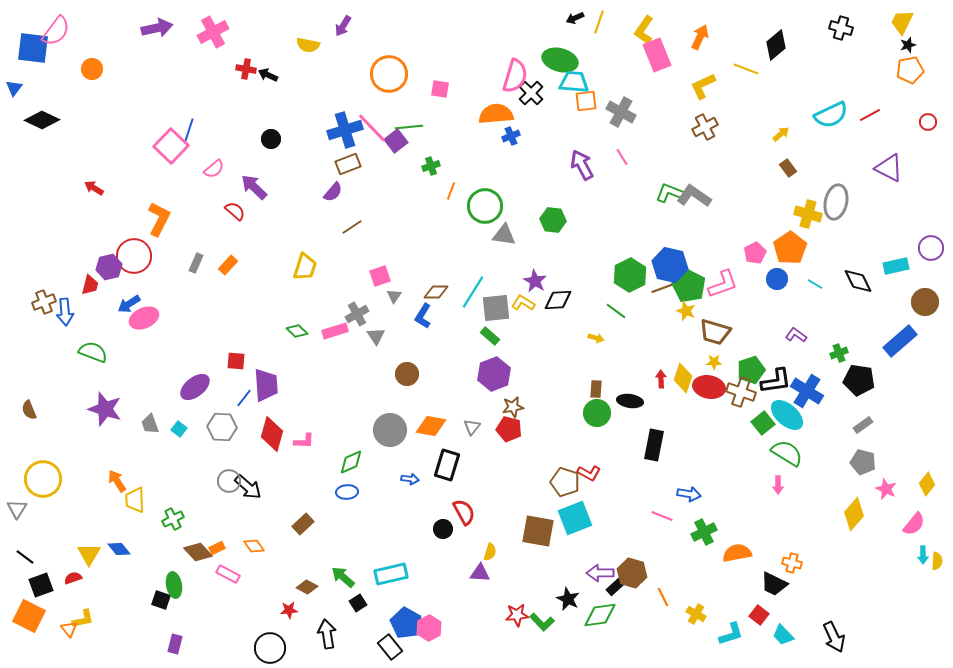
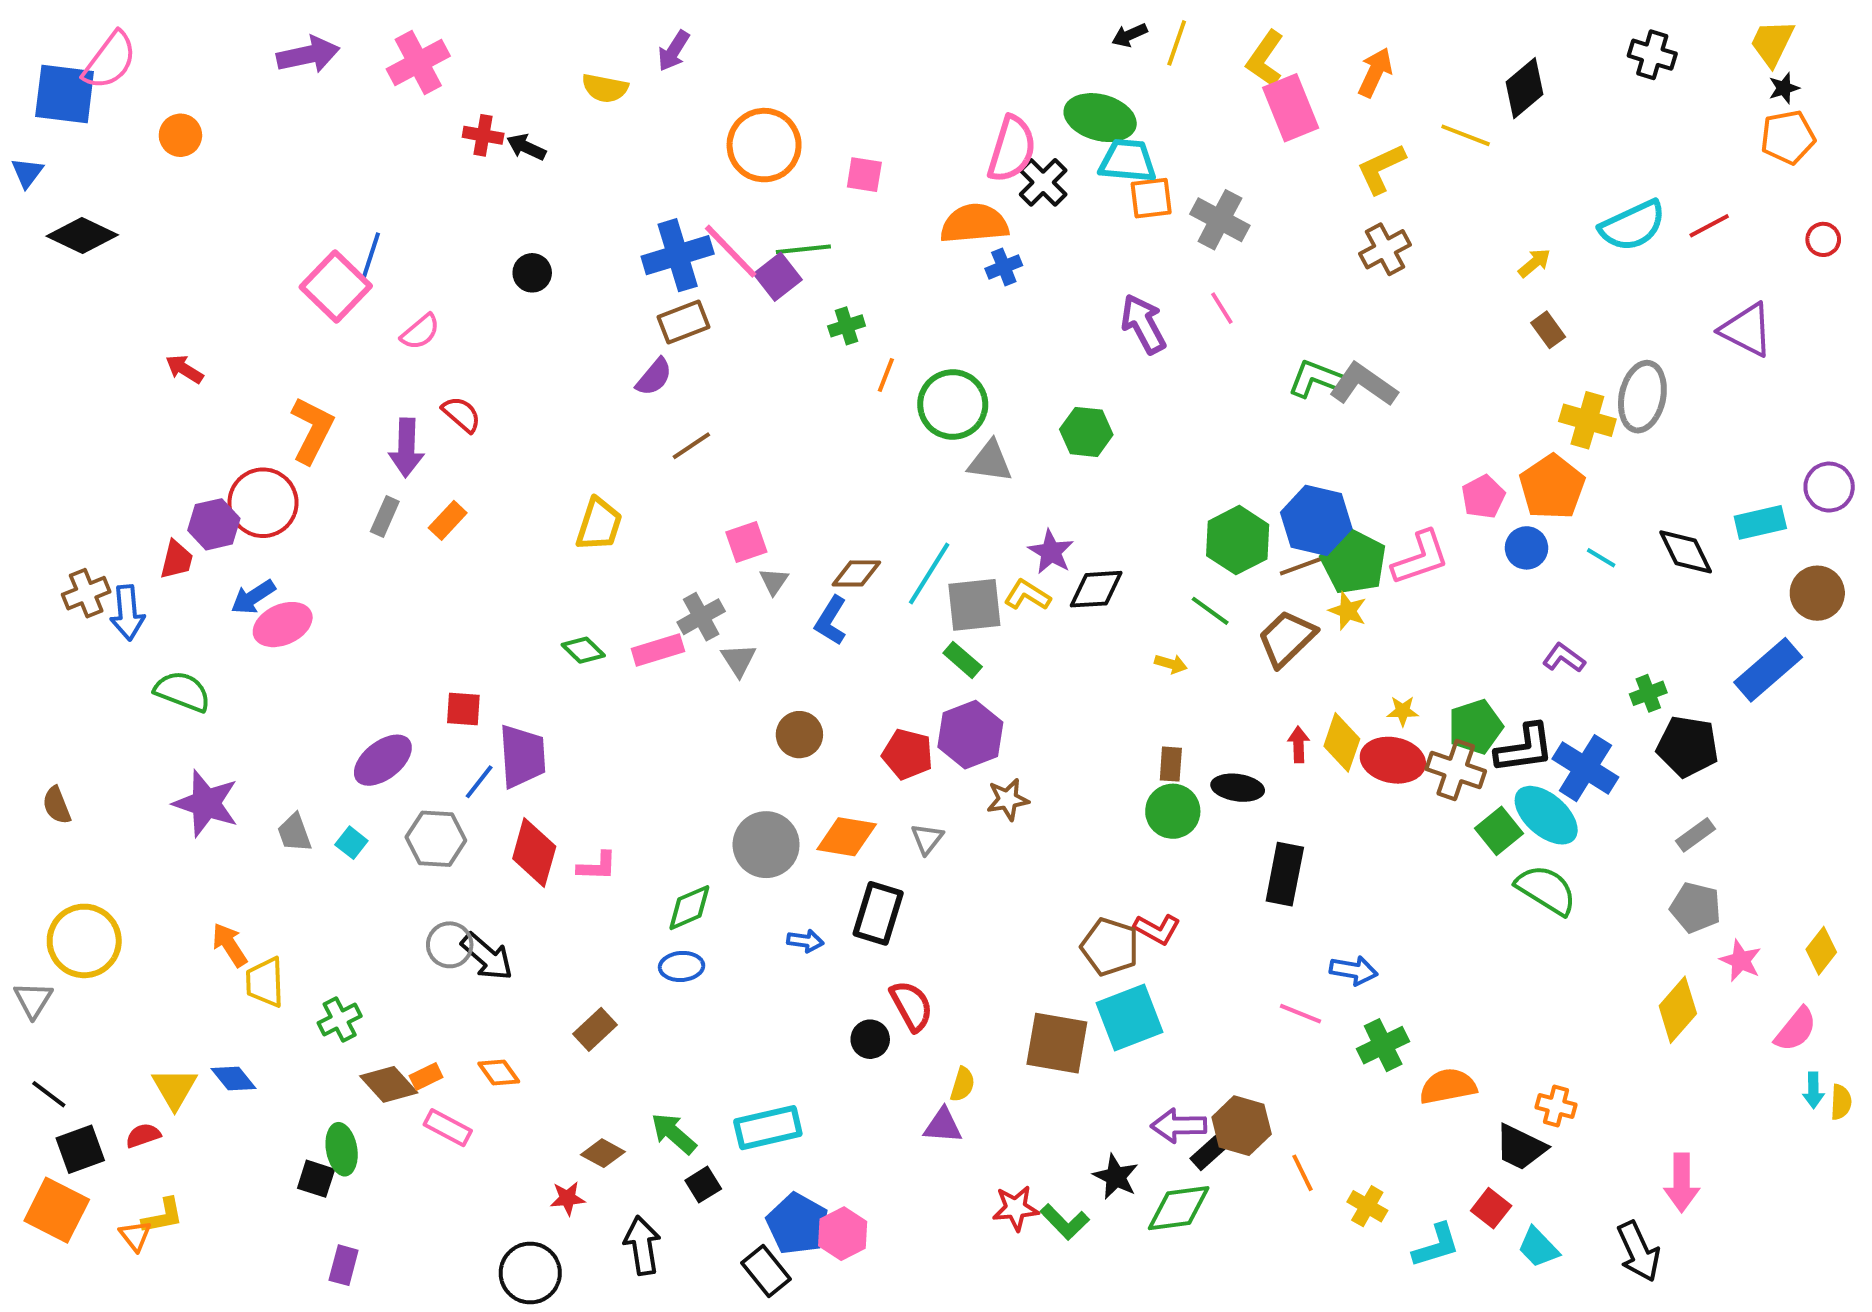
purple arrow: (254, 187) -> (406, 448), moved, turned -132
brown trapezoid: (715, 332) -> (1287, 638), moved, turned 120
red pentagon: (509, 429) -> (908, 754), moved
pink arrow: (778, 485) -> (1682, 1183), moved, size x1.6

